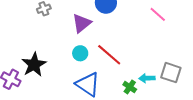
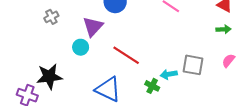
cyan circle: (80, 53) -> (81, 47), moved
black star: (34, 65) -> (49, 76), turned 30

